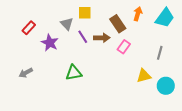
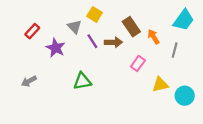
yellow square: (85, 13) -> (95, 14), turned 32
orange arrow: (138, 14) -> (154, 37), moved, turned -48
pink rectangle: (124, 47) -> (138, 63), moved
gray line: (160, 53) -> (175, 50), moved

